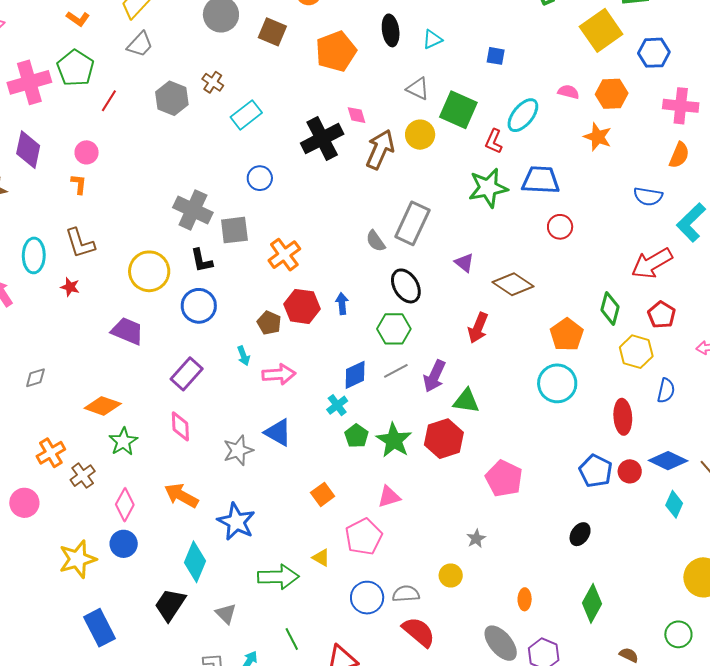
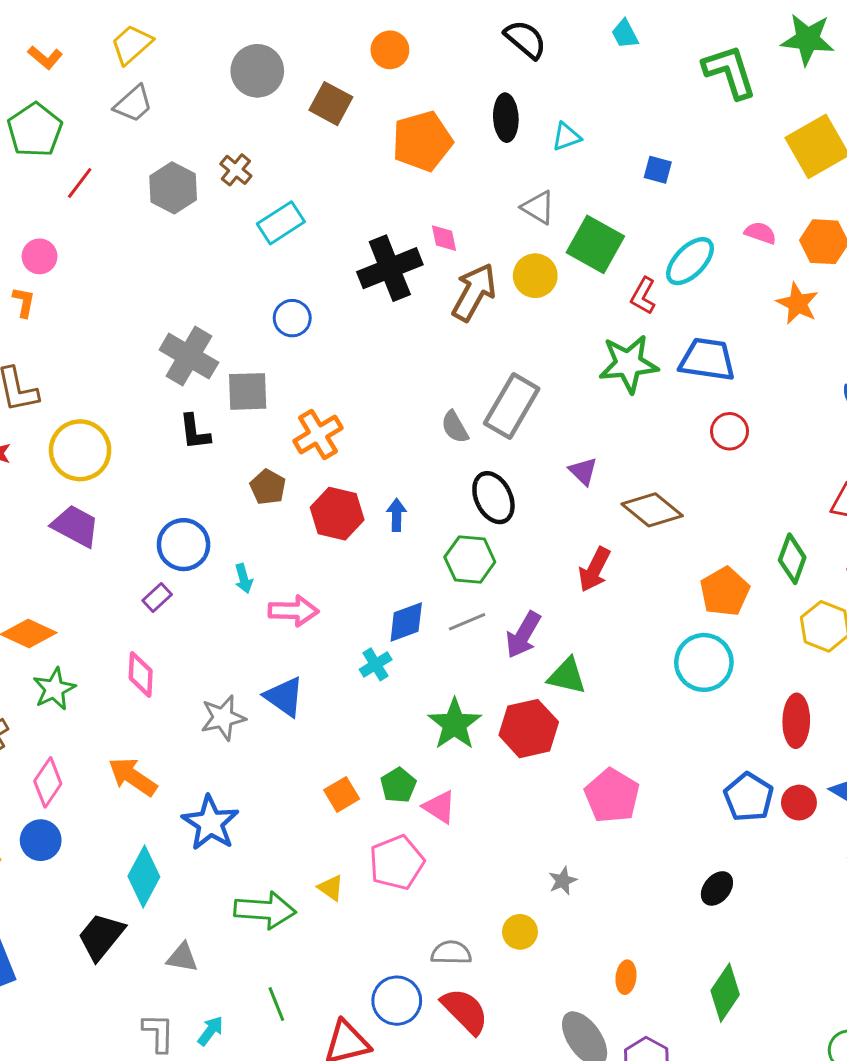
yellow circle: (149, 271) -> (80, 450), moved
blue circle: (199, 306) -> (184, 545), moved
brown pentagon: (269, 323) -> (268, 487), moved
purple rectangle: (187, 374) -> (157, 598), size x0.6
green pentagon: (356, 436) -> (398, 785), moved
pink triangle: (389, 497) -> (439, 807), turned 45
blue circle: (367, 598) -> (397, 1001), moved
gray triangle: (226, 614) -> (182, 957), turned -40

